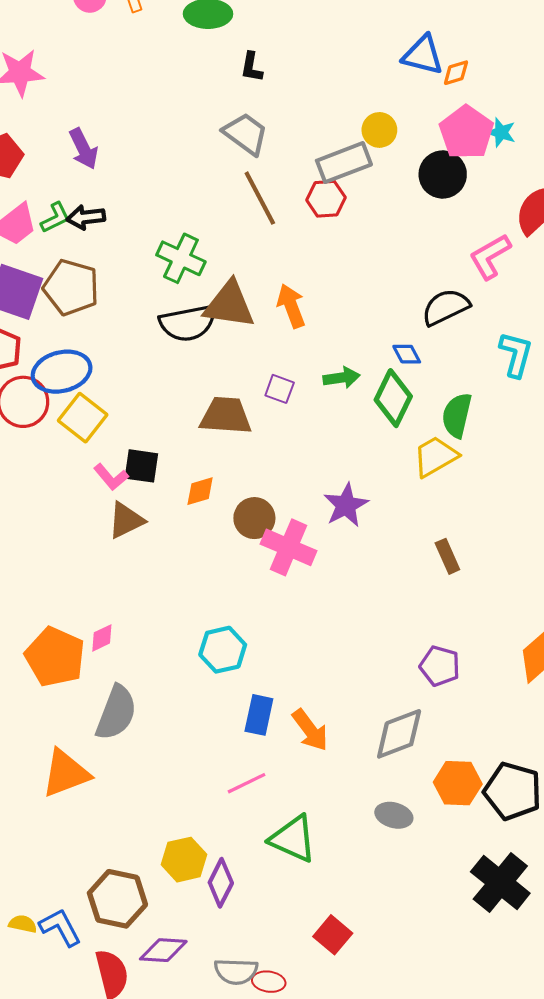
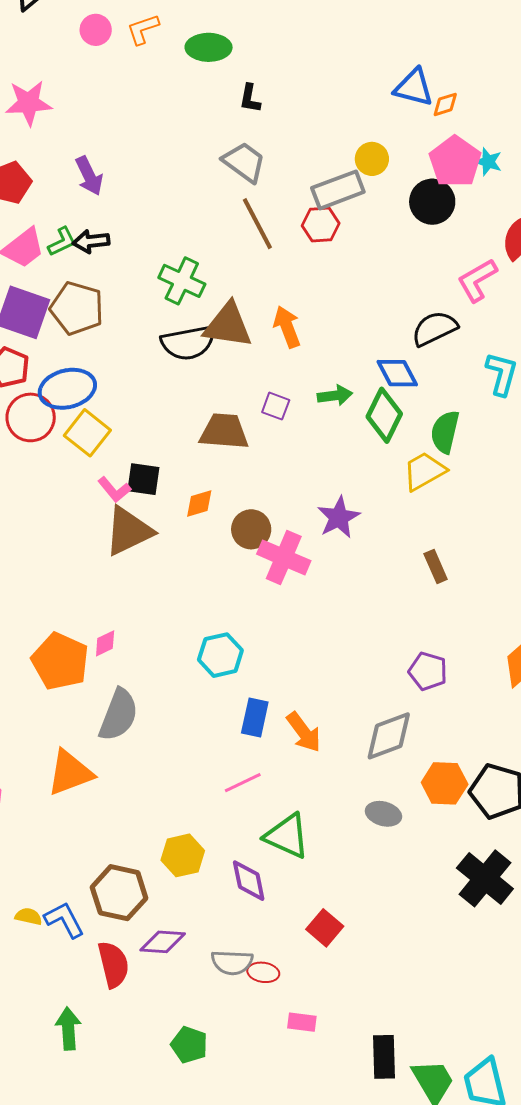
blue diamond: (407, 354) -> (397, 373), size x1.5
brown triangle: (126, 520) -> (129, 531), size x1.4
purple diamond: (221, 883) -> (249, 881), moved, turned -39

